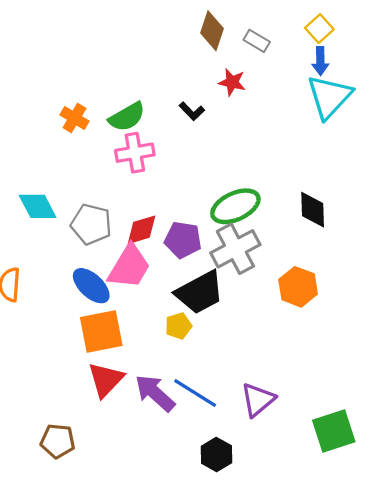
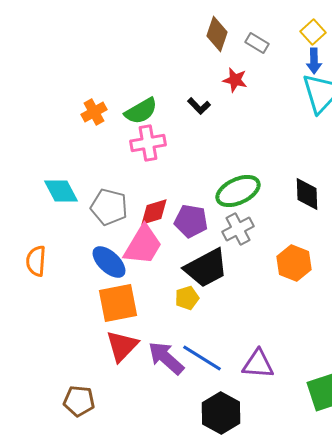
orange cross: (74, 118) -> (94, 112), turned 30
gray cross: (235, 249) -> (238, 229), size x0.7
purple triangle: (258, 400) -> (258, 364), turned 44
black hexagon: (216, 455) -> (221, 413), size x1.4

